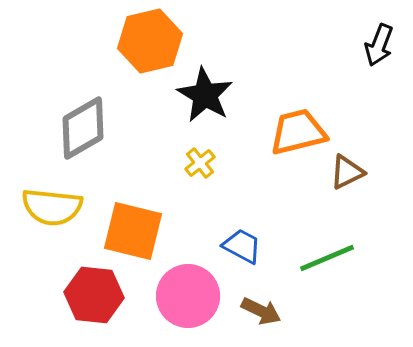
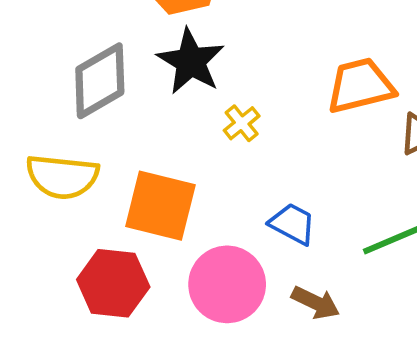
black star: (205, 95) -> (191, 61), moved

